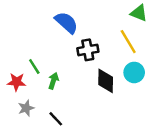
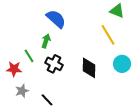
black cross: (88, 50) -> (54, 64), moved, turned 36
cyan circle: (134, 72) -> (122, 64), moved
green arrow: (53, 81) -> (46, 41), moved

